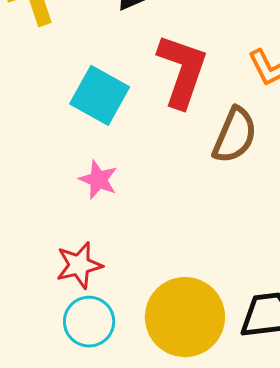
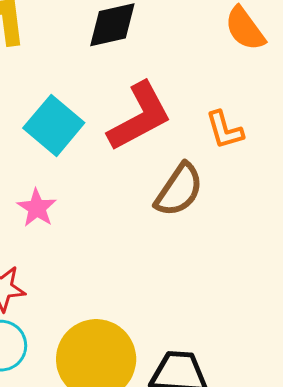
red L-shape: (182, 71) -> (140, 117), turned 32

